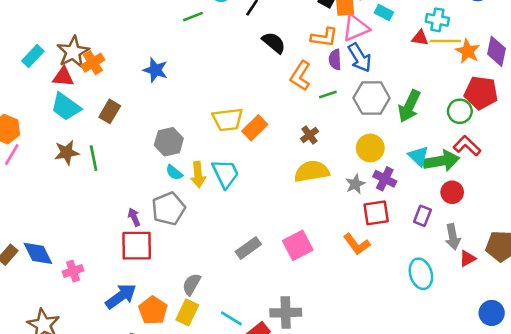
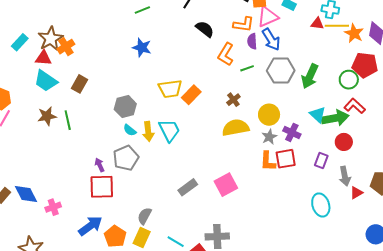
blue star: (155, 70) -> (142, 47), moved
yellow circle: (370, 148) -> (269, 115), moved
orange L-shape: (357, 244) -> (268, 161), moved, turned 40

